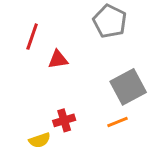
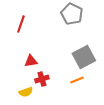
red triangle: (58, 59) -> (31, 61), moved

